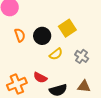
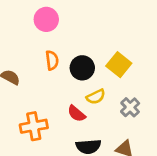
yellow square: (67, 28) -> (119, 65), turned -30
red semicircle: (40, 78) -> (77, 114), moved

